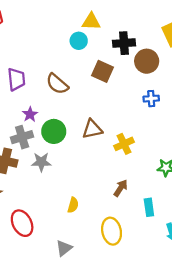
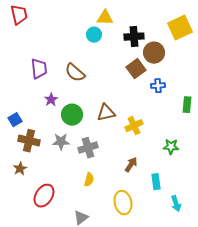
brown square: (102, 71) -> (136, 69), moved, turned 30
gray cross: (22, 137) -> (88, 148), moved
red ellipse: (22, 223) -> (44, 196), turned 60

